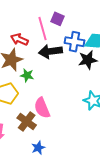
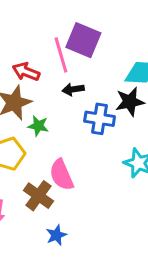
purple square: (57, 19) -> (83, 40), size x1.6
blue cross: (74, 42) -> (100, 119), moved
black arrow: (50, 51) -> (73, 89), size x0.6

